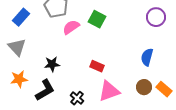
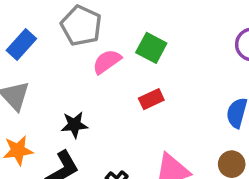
red rectangle: (97, 66) -> (151, 99), moved, turned -48

